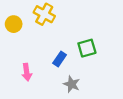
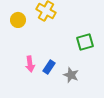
blue rectangle: (60, 59) -> (49, 67), moved

